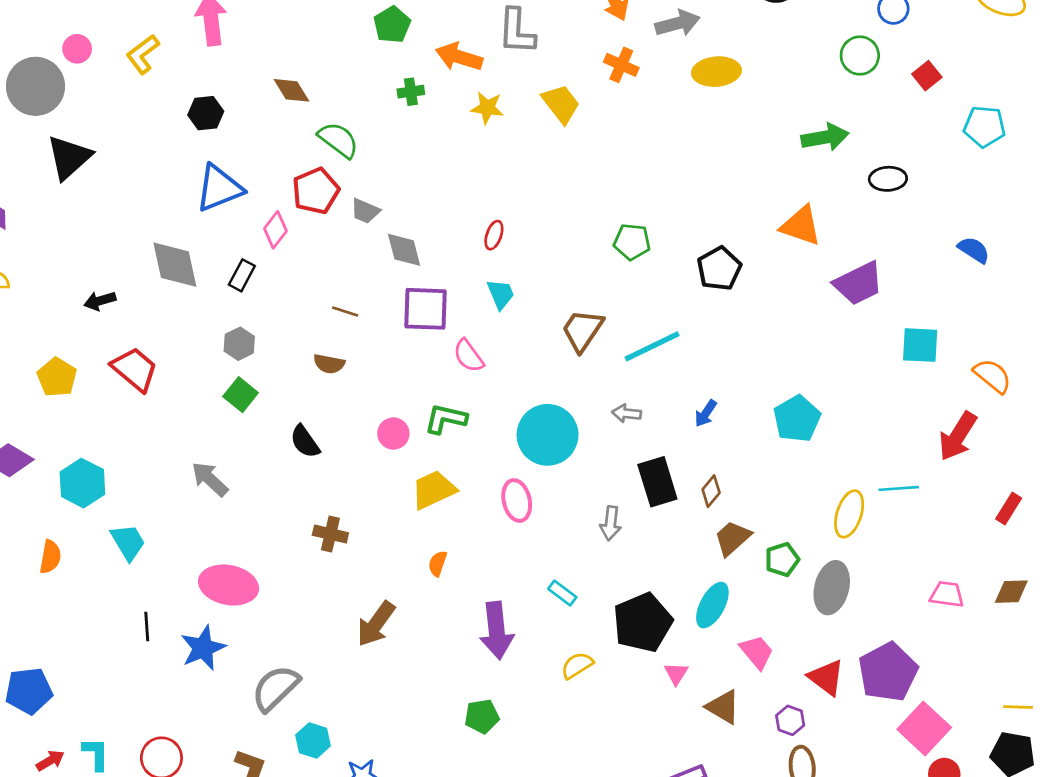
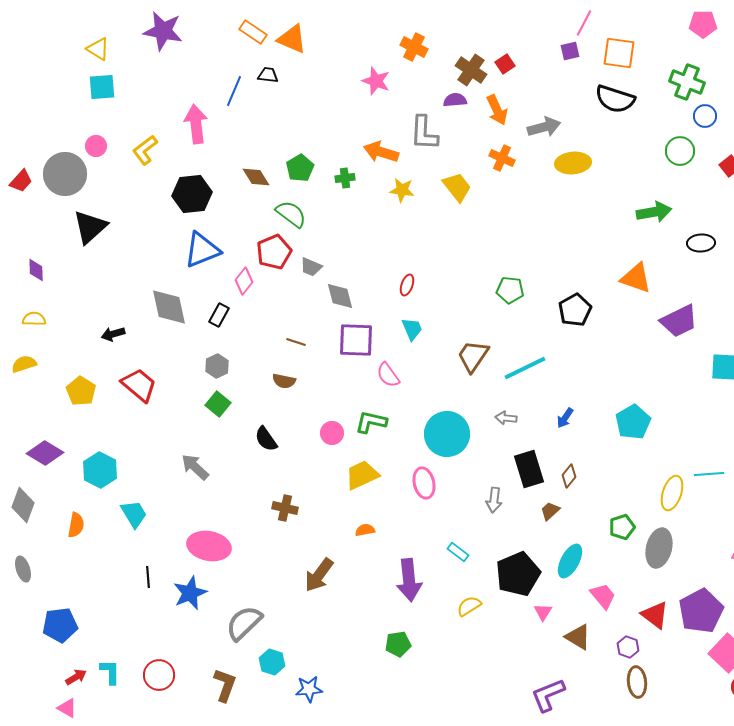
green pentagon: (392, 25) -> (300, 168), moved
black hexagon: (206, 113) -> (192, 194), size x1.5
brown trapezoid: (733, 538) -> (550, 511), moved, size x0.7
orange semicircle: (438, 564) -> (365, 530), turned 60

